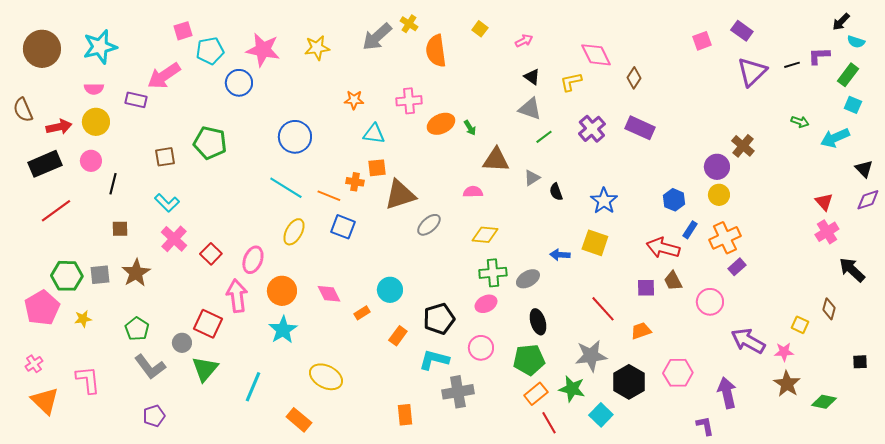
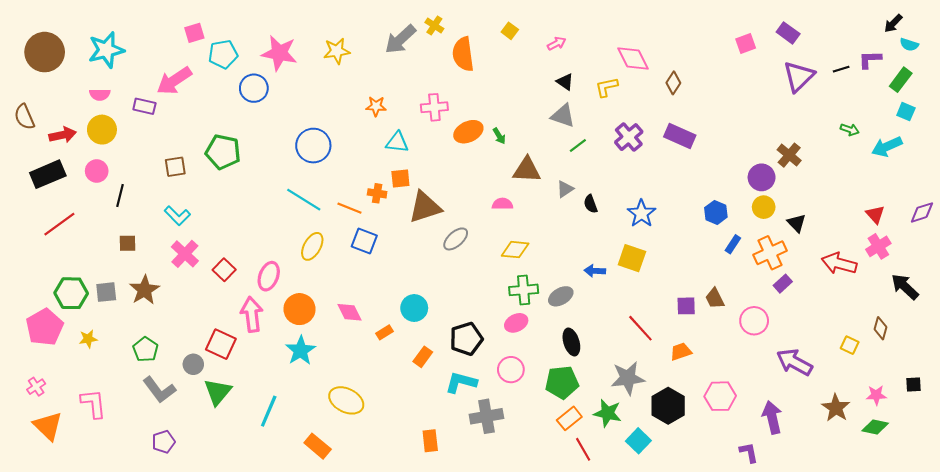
black triangle: (864, 169) -> (797, 223), moved
red arrow: (663, 248) -> (839, 263), moved
pink star: (784, 352) -> (876, 395), moved

